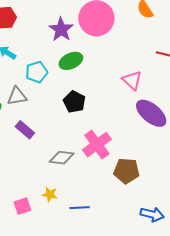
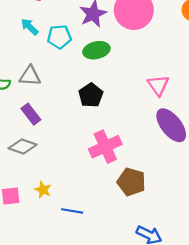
cyan pentagon: (37, 72) -> (59, 37), moved
gray diamond: (62, 158) -> (23, 146), moved

